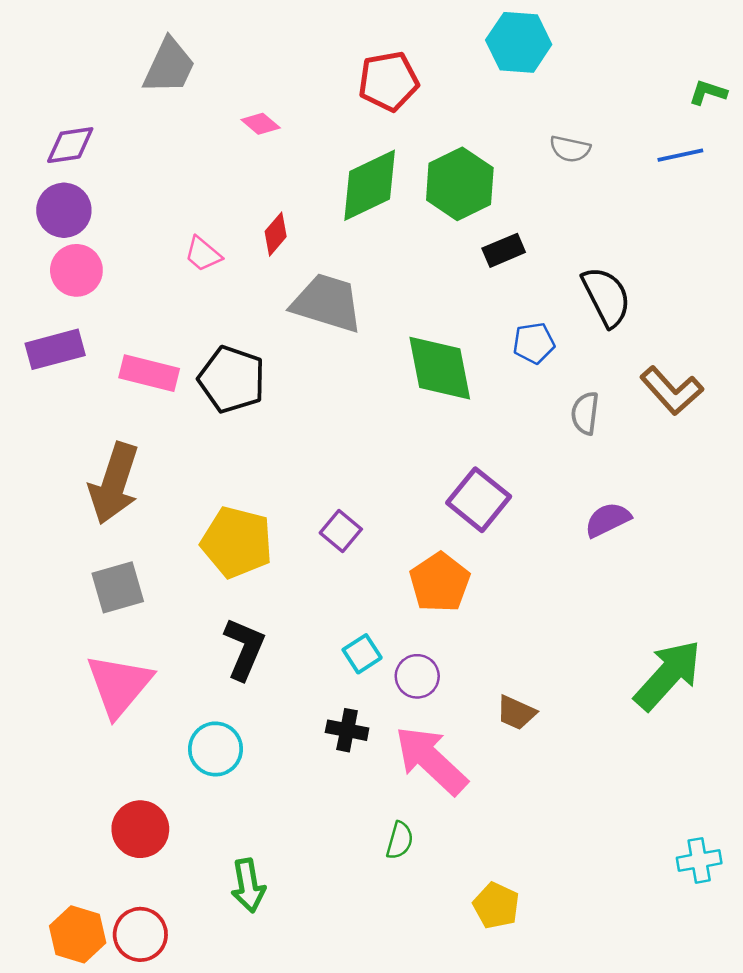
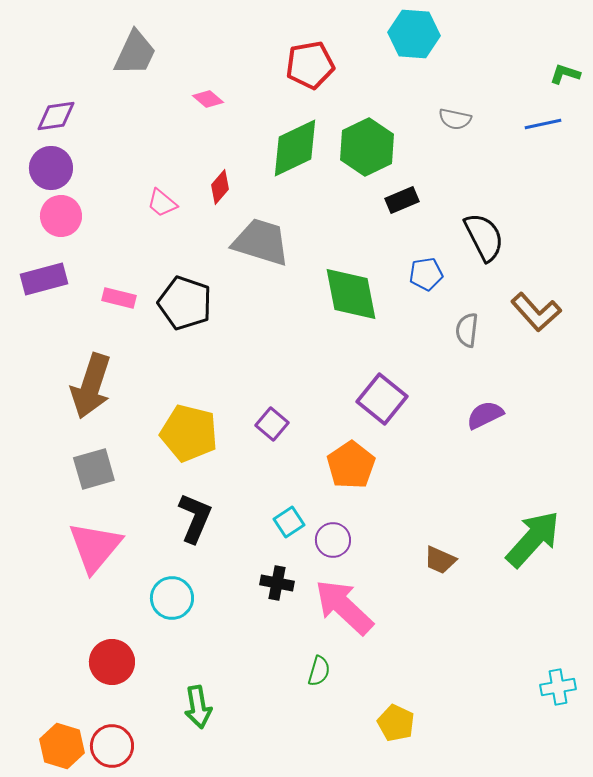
pink rectangle: (149, 373) -> (119, 298), size x0.7
brown trapezoid: (516, 713) -> (440, 560), moved

